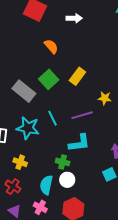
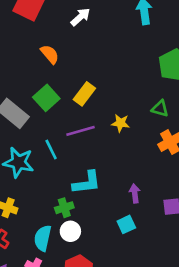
white arrow: (74, 18) -> (80, 17), turned -42
purple line: (82, 115) -> (81, 131), moved
green cross: (63, 162) -> (64, 208), turned -32

